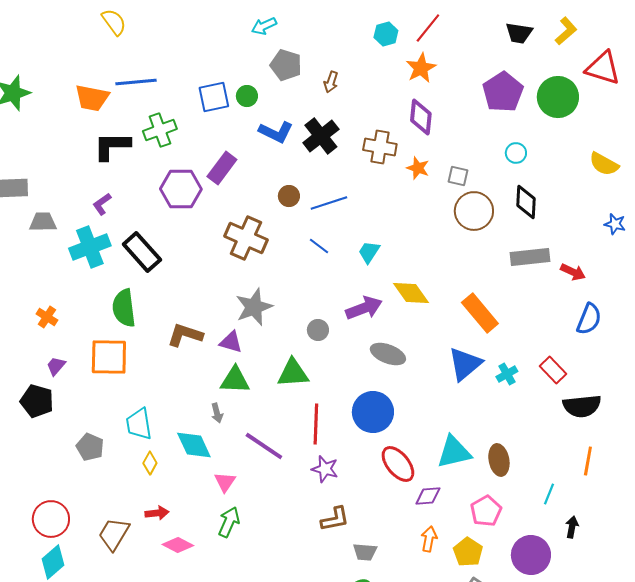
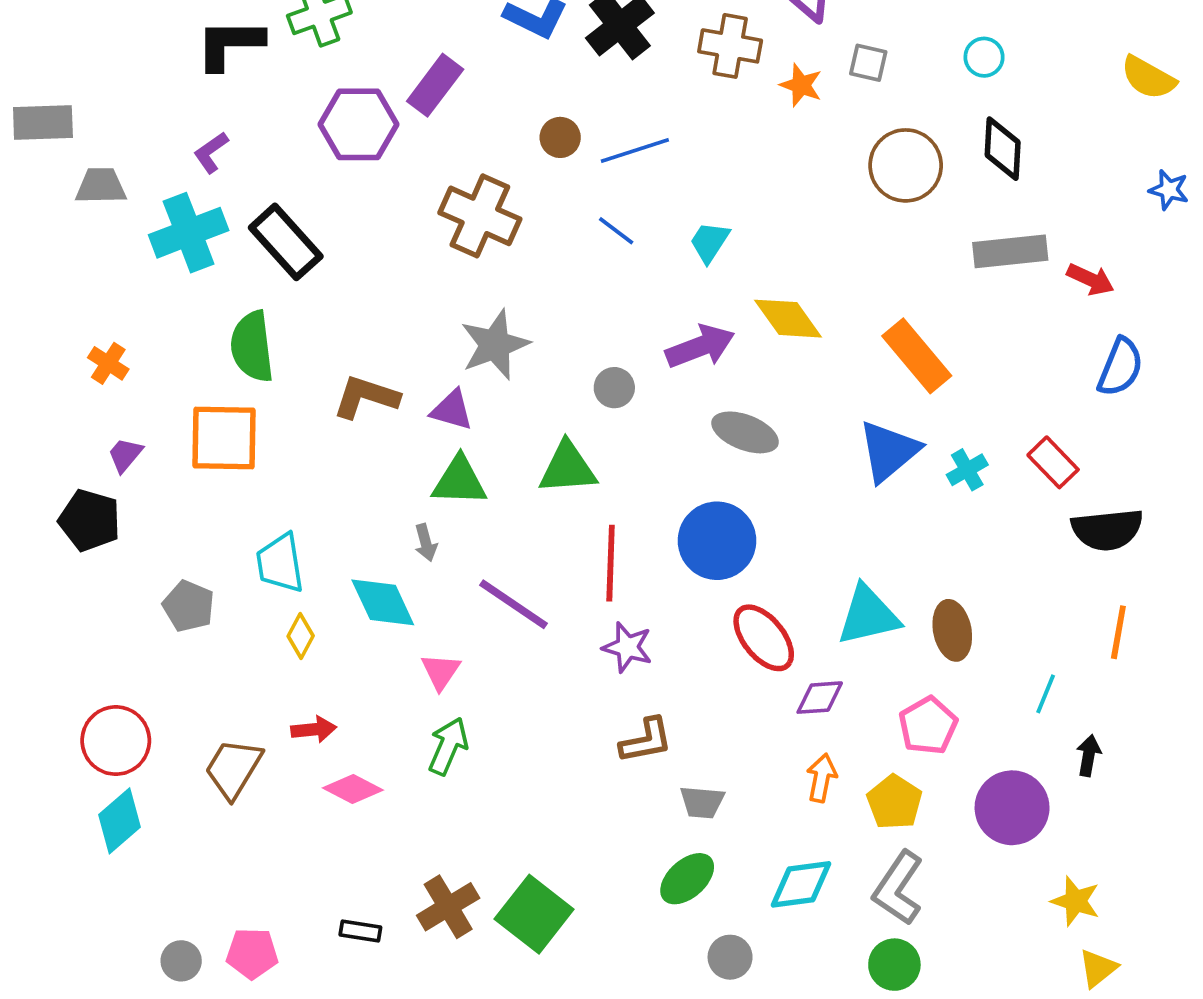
gray square: (458, 176) -> (868, 63), moved

